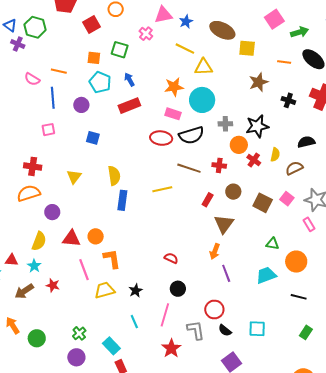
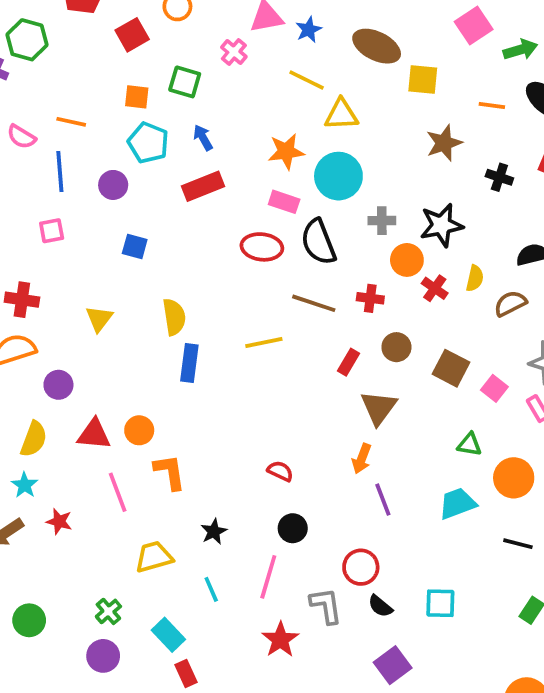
black semicircle: (191, 135) -> (318, 242), turned 85
pink square: (287, 199) -> (494, 388), moved
yellow trapezoid: (105, 290) -> (154, 557), moved

